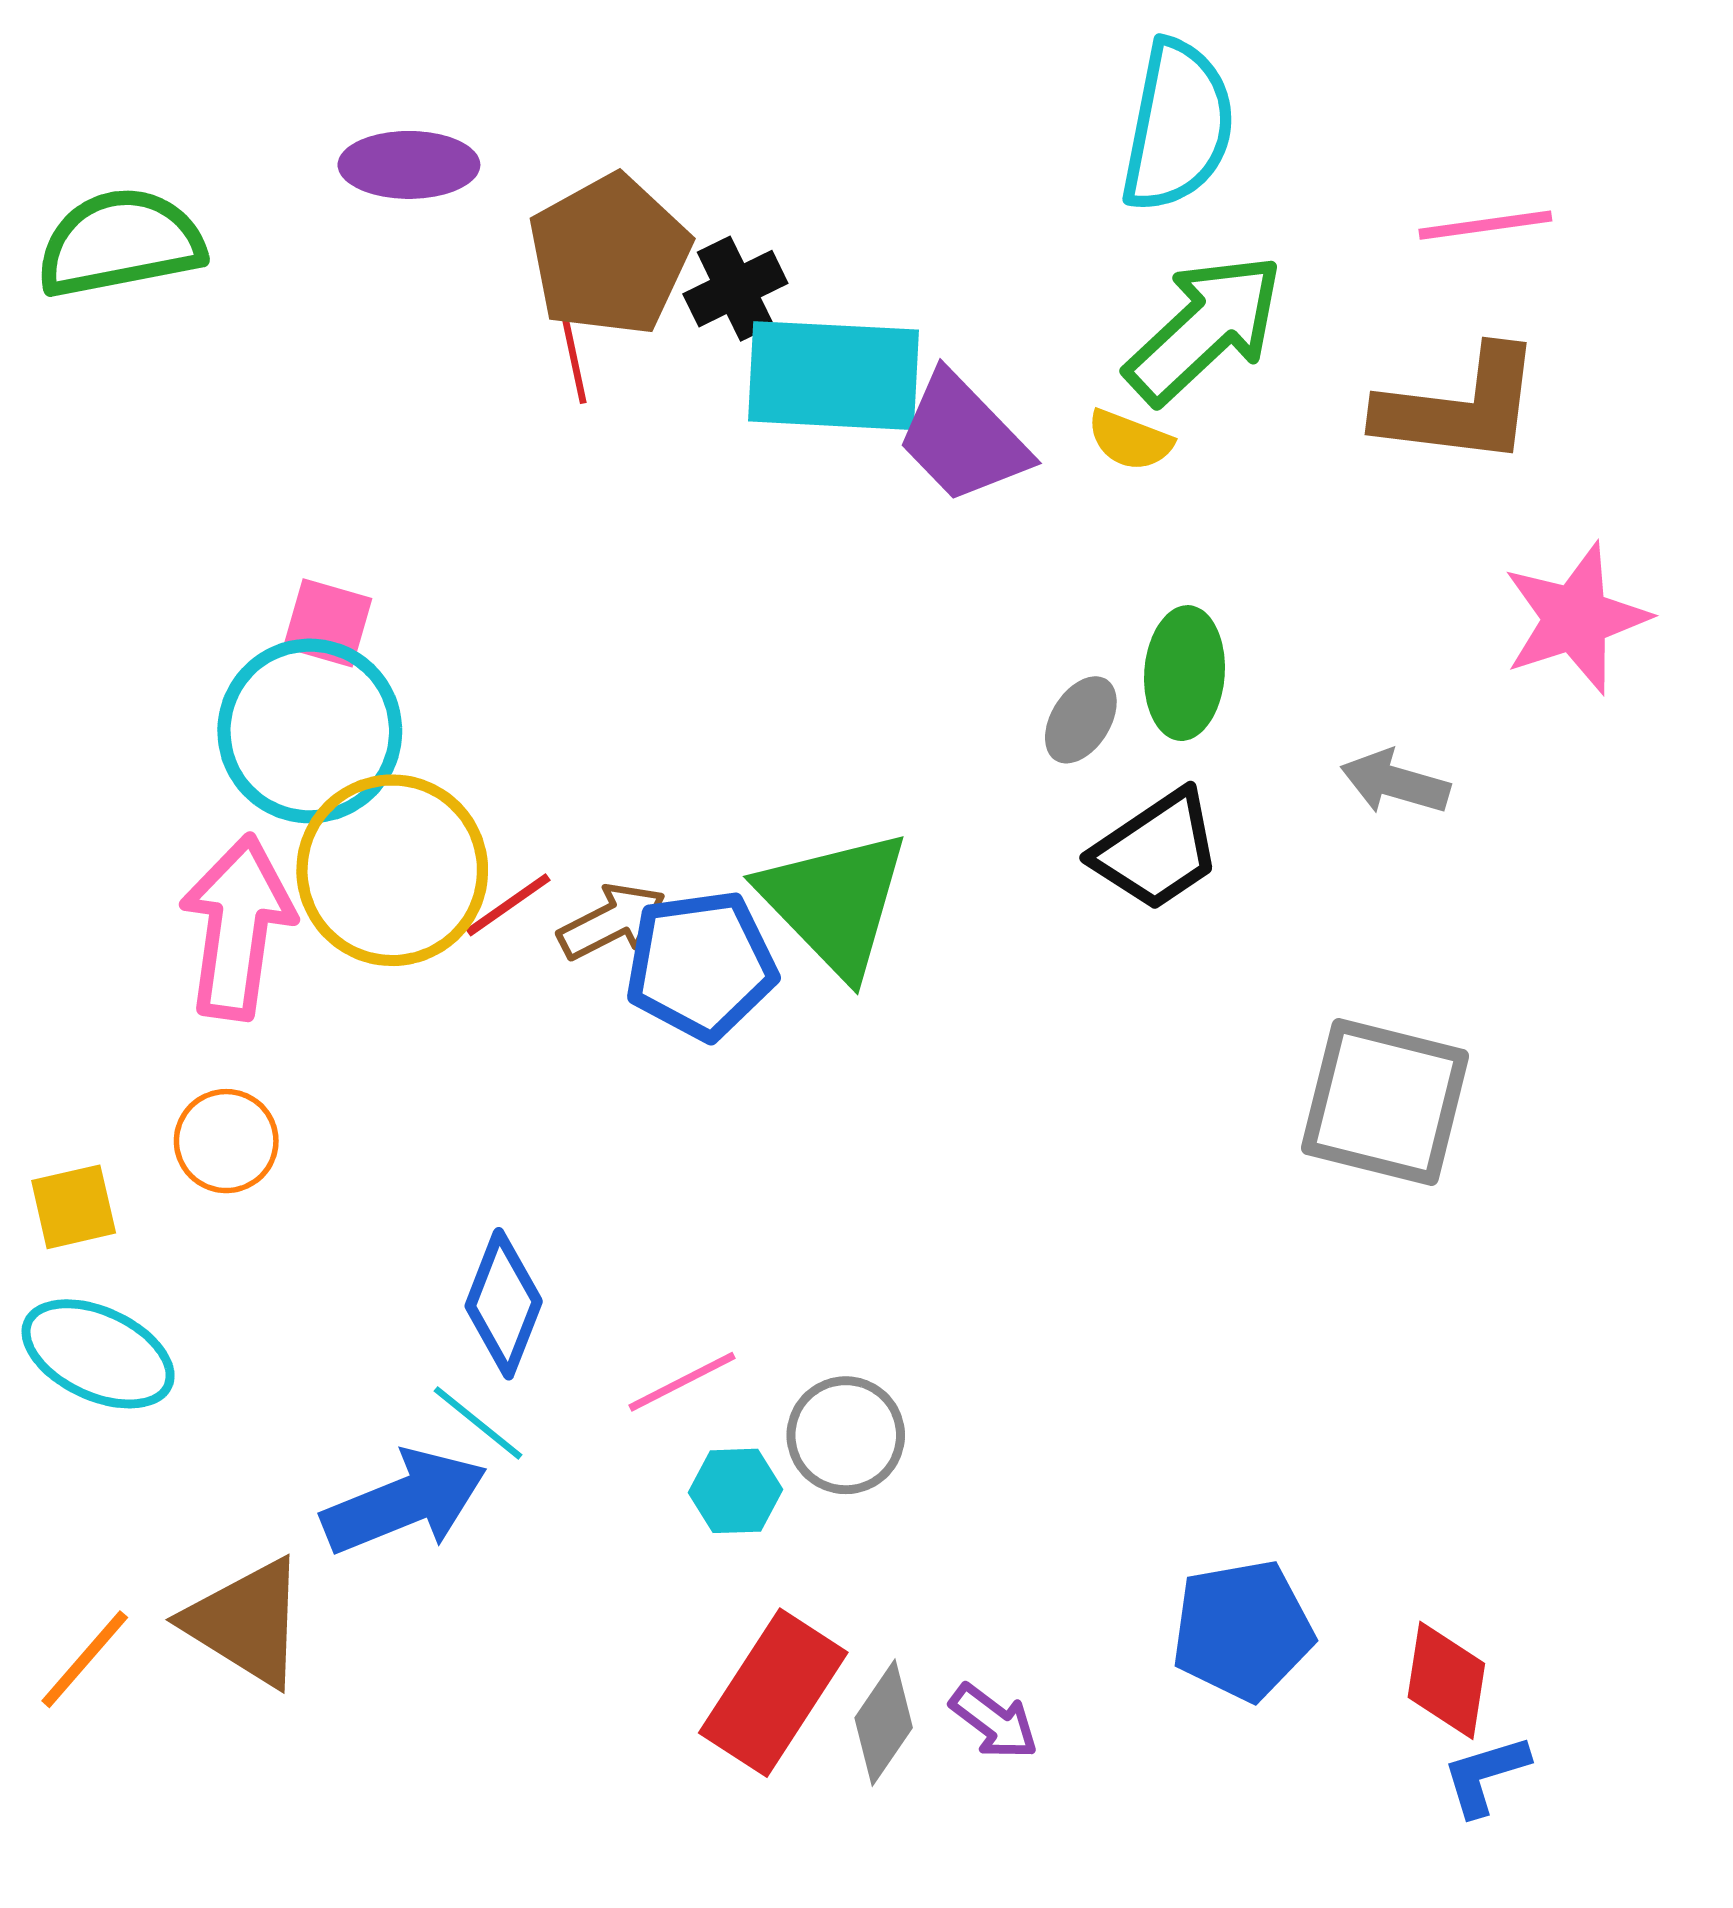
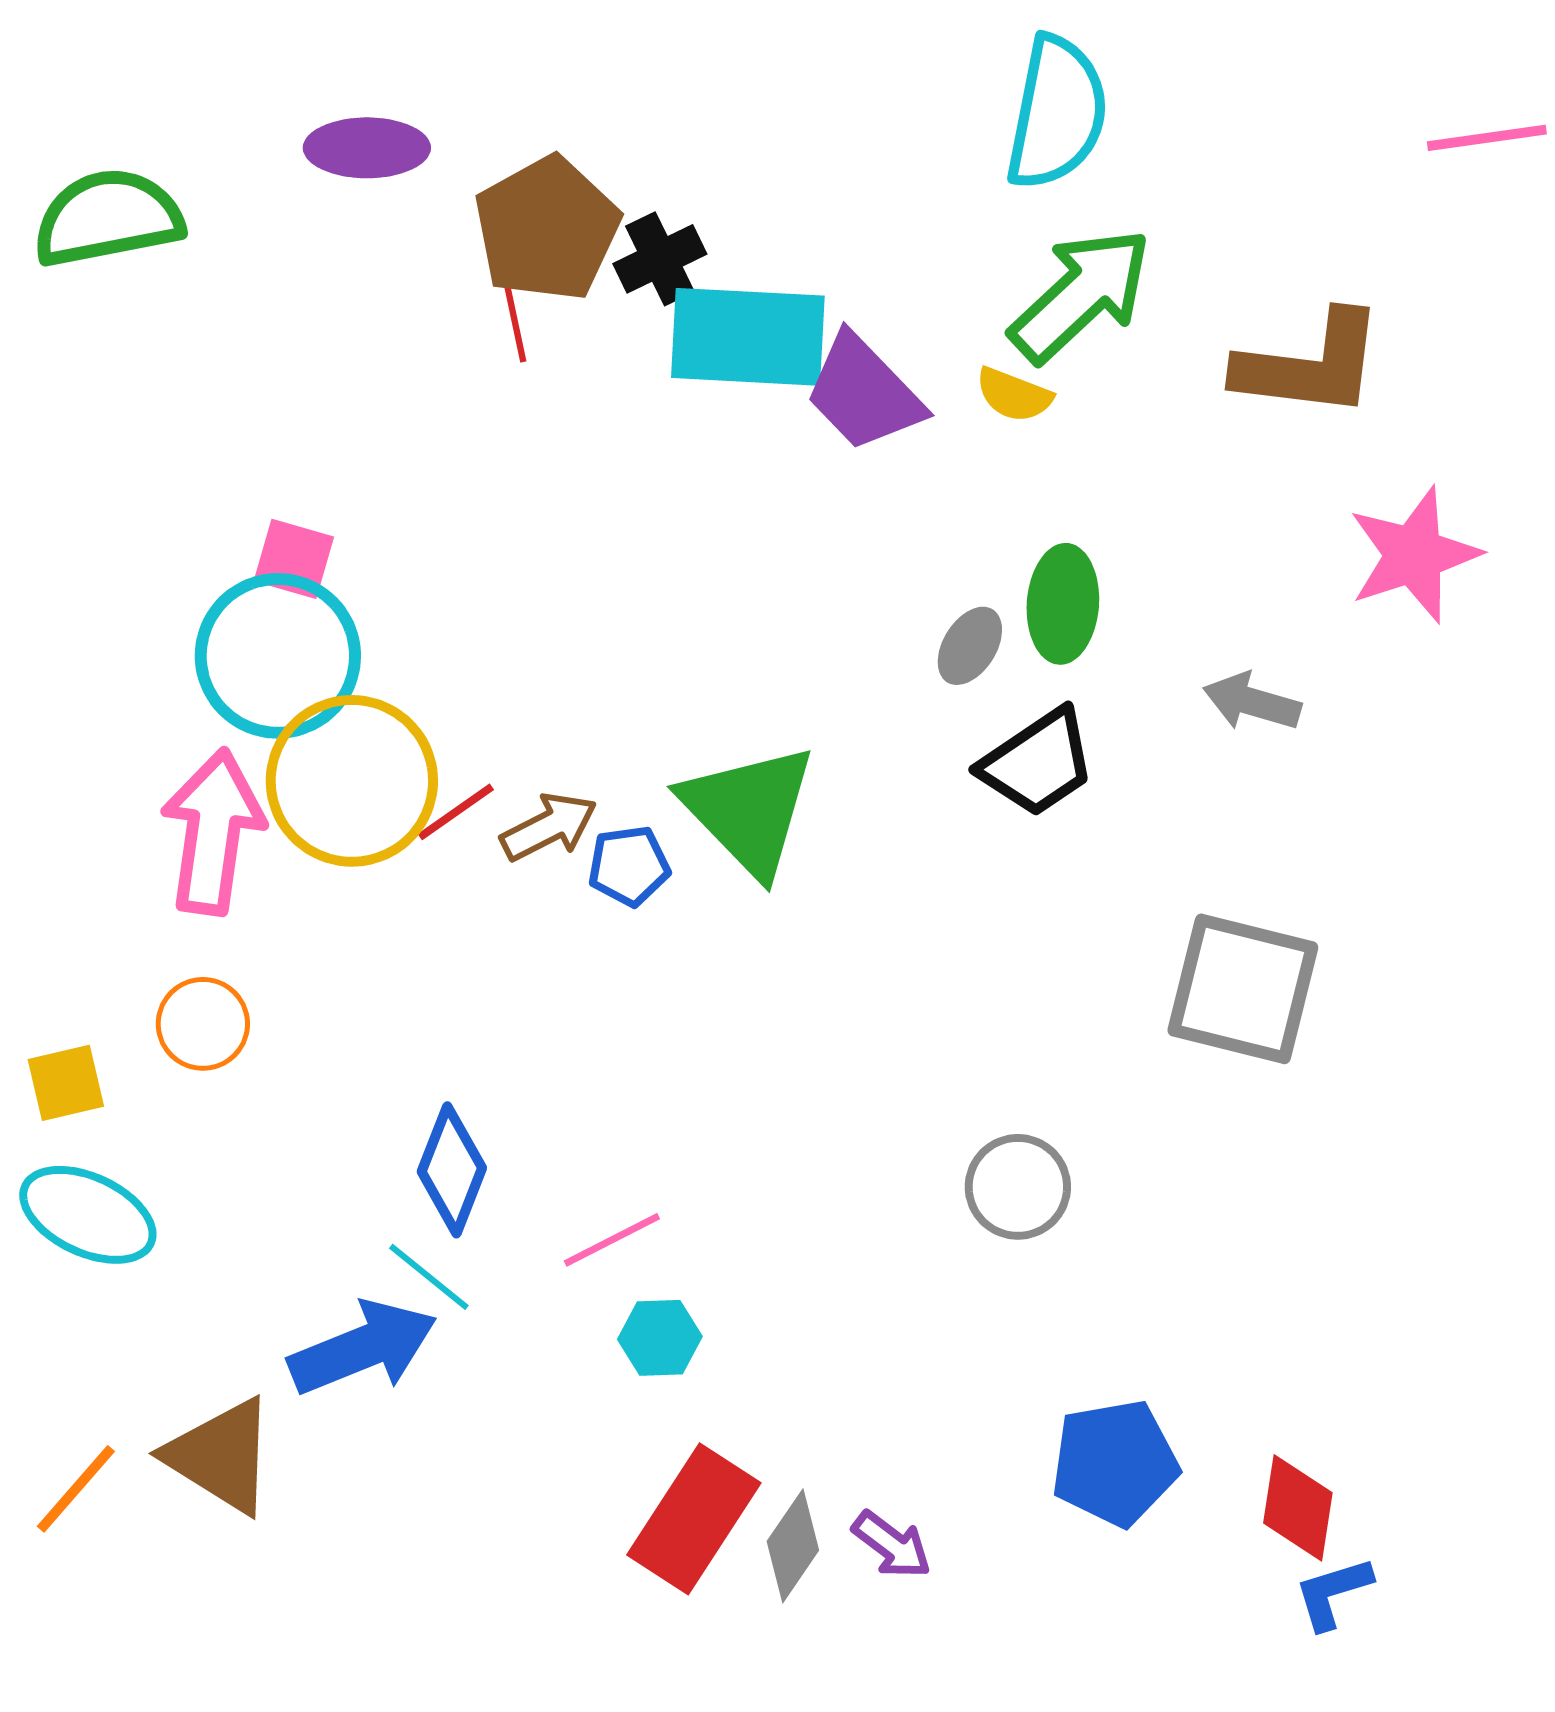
pink line: (1485, 225) -> (1487, 138), moved
blue pentagon: (701, 965) -> (629, 866), size x0.6
gray circle: (846, 1435) -> (1018, 1187), moved

